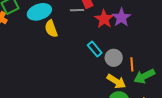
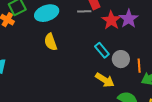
yellow semicircle: (51, 29) -> (51, 42), moved
yellow arrow: (116, 81) -> (105, 80), moved

